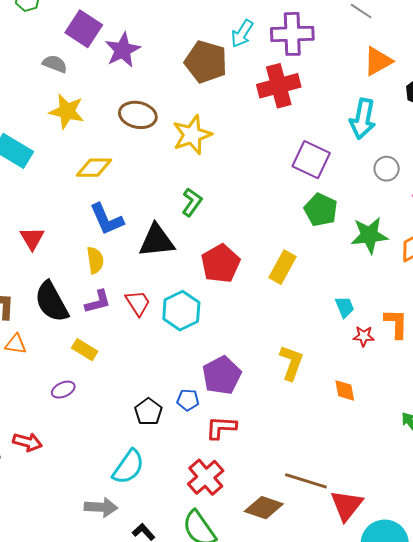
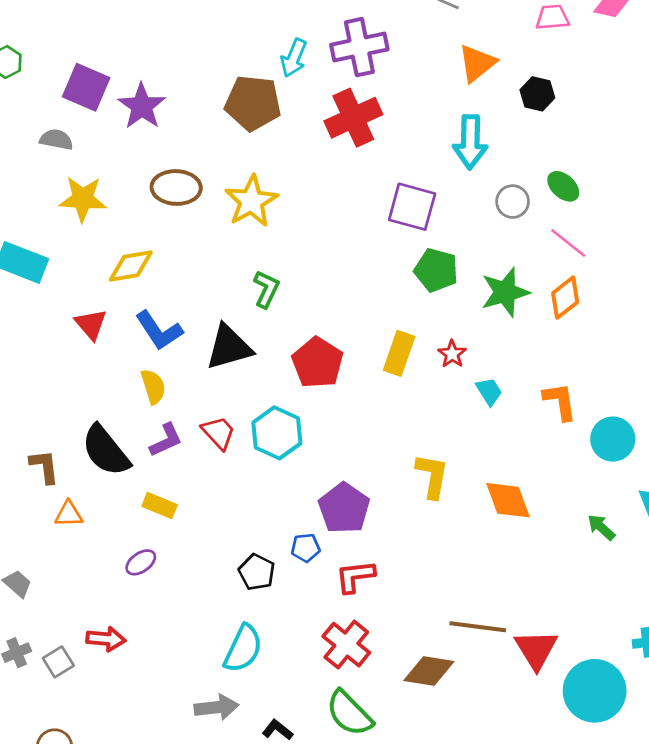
red triangle: (32, 238) -> (91, 324), moved
red star: (364, 336) -> (452, 354), moved, turned -30
orange diamond: (345, 390) -> (508, 500), size x1.5

